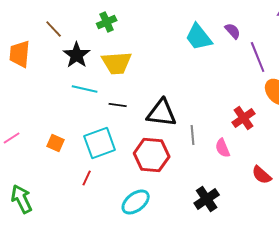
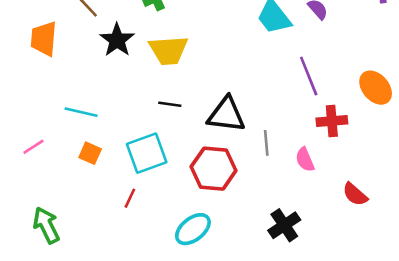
purple line: (258, 57) -> (309, 76), moved
cyan line: (85, 89) -> (81, 112), moved
red cross: (244, 118) -> (332, 121), turned 30

